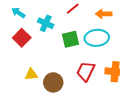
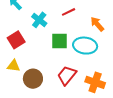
orange arrow: (104, 14) -> (97, 24), turned 35
red square: (22, 38) -> (16, 40), moved

